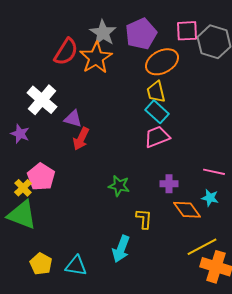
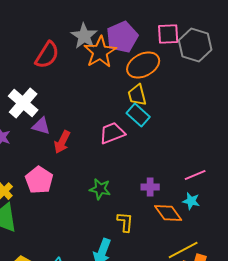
orange star: (96, 58) -> (100, 52), moved
purple triangle: (73, 119) -> (41, 126), moved
pink trapezoid: (157, 137) -> (112, 133), moved
pink line: (214, 172) -> (195, 175), turned -35
pink pentagon: (41, 177) -> (39, 180), moved

